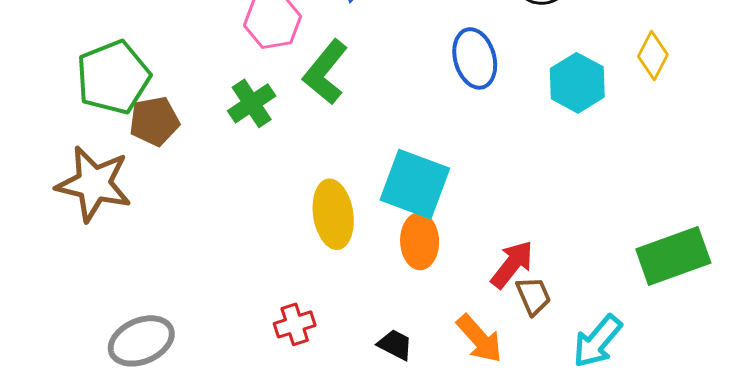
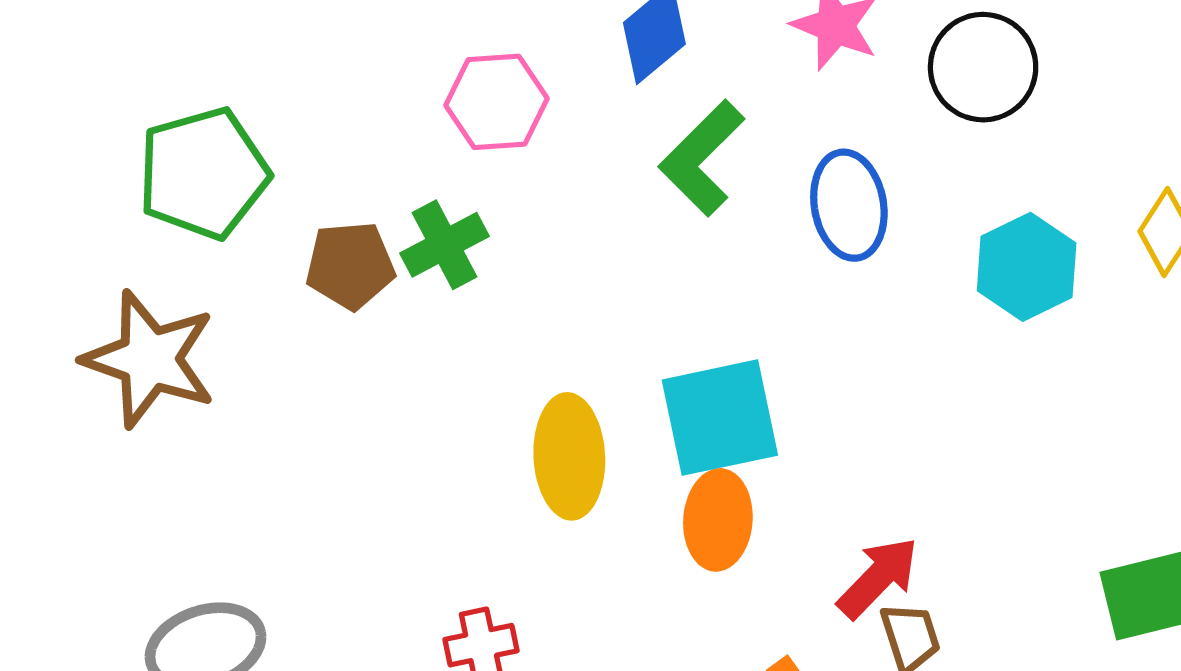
green L-shape: (325, 72) -> (702, 158), moved
brown pentagon: (154, 121) -> (350, 265), moved
cyan square: (415, 184) -> (720, 418), turned -38

